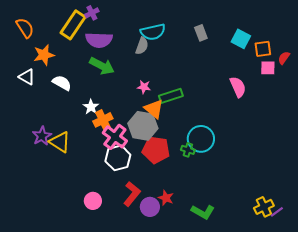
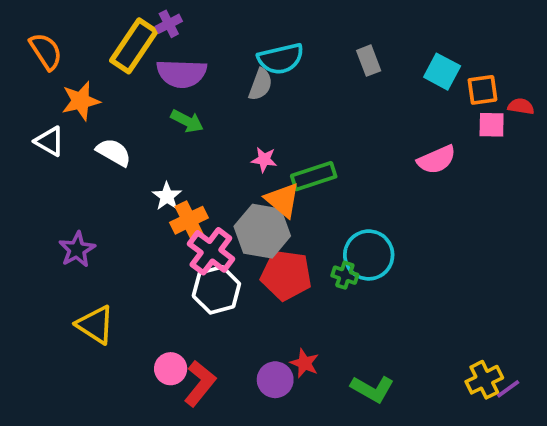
red semicircle: (284, 58) -> (521, 106), turned 64
green arrow: (102, 66) -> (187, 121), size x0.7
pink semicircle: (238, 87) -> (437, 160), turned 90
yellow triangle: (60, 142) -> (95, 325), moved
red L-shape: (132, 194) -> (200, 383), moved

